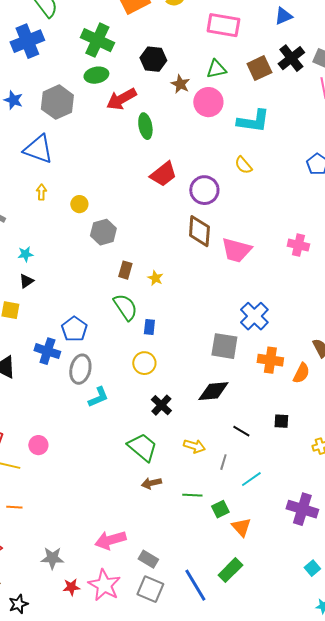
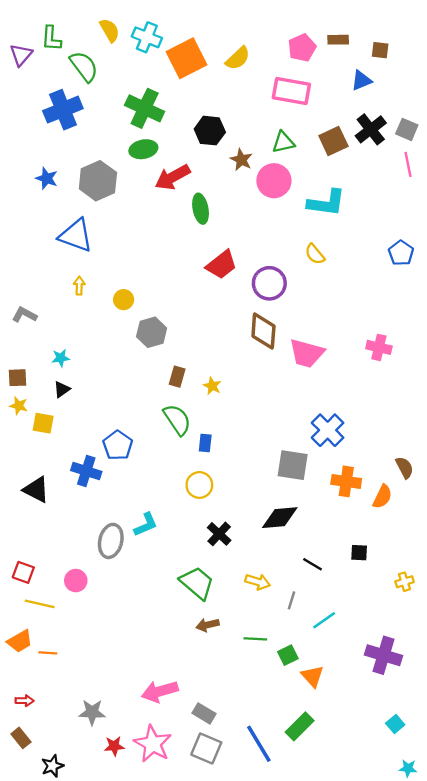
gray ellipse: (80, 369) -> (111, 541), moved

